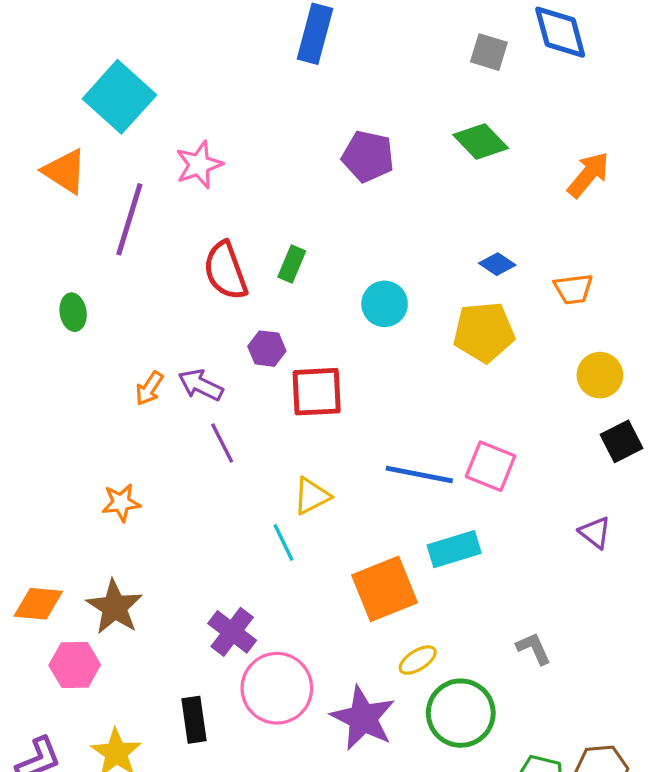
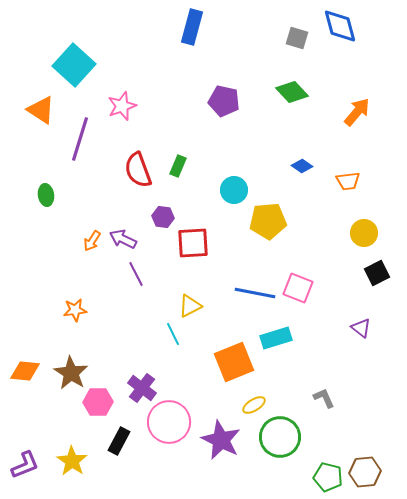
yellow pentagon: (484, 332) -> (268, 221), moved
pink hexagon: (75, 665) -> (98, 402), moved
black rectangle: (194, 720) -> (119, 441), turned 36

